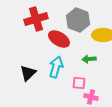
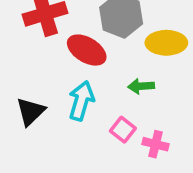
pink square: (79, 83) -> (123, 130), turned 32
pink cross: (91, 97) -> (155, 144), moved

